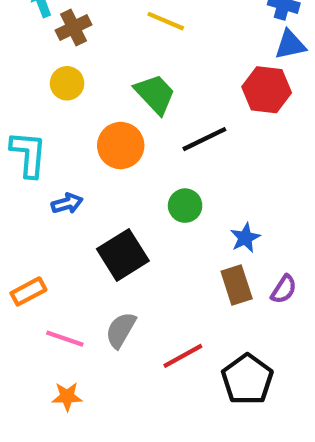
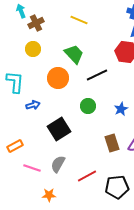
blue star: (245, 238) -> (121, 109), moved
black pentagon: (247, 379) -> (117, 187), turned 30
orange star: (67, 397) -> (49, 195), moved

